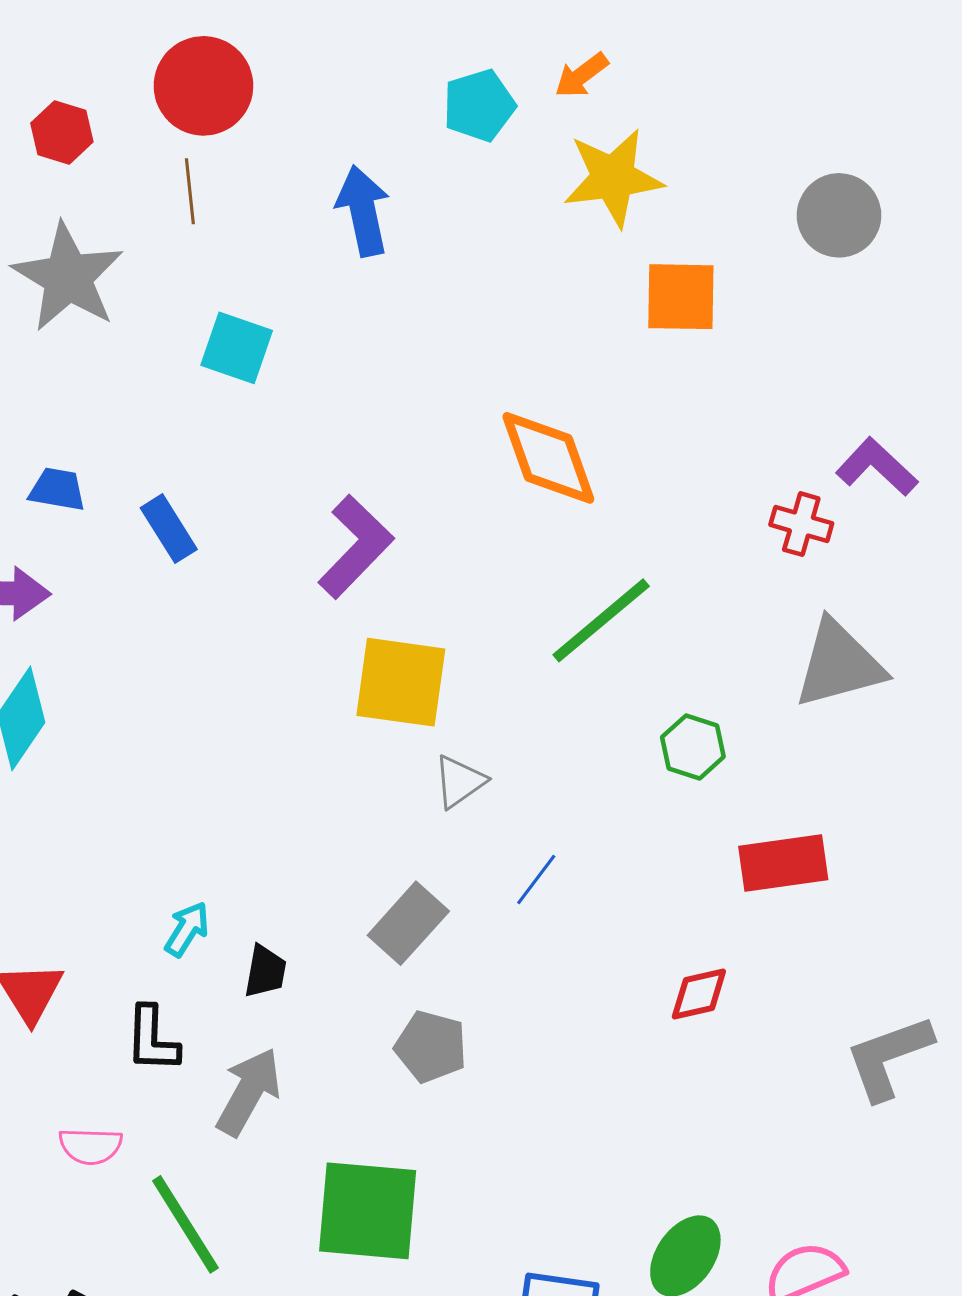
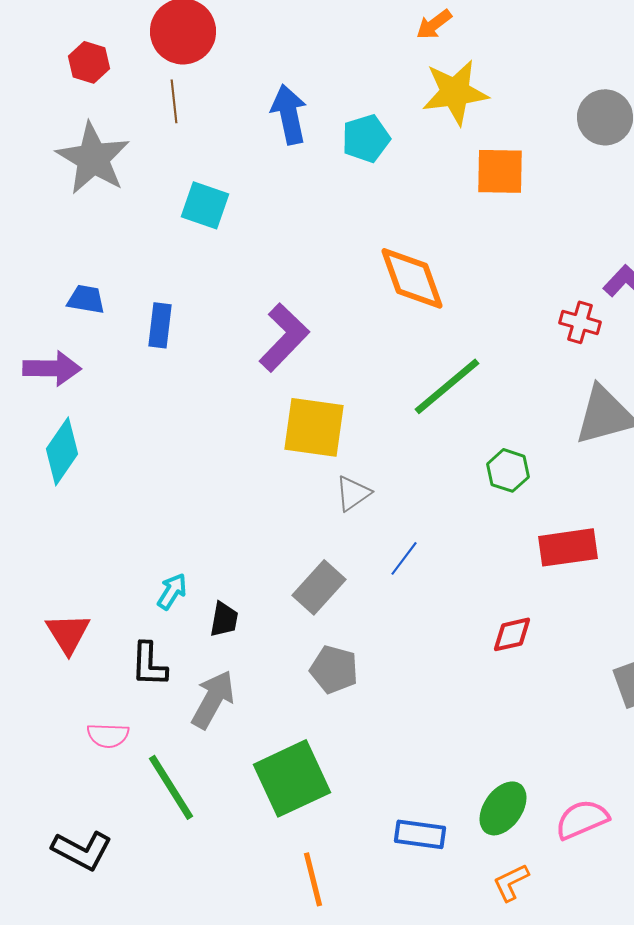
cyan pentagon: (479, 105) -> (366, 138), moved
blue rectangle: (169, 529) -> (160, 325), turned 39
green square: (368, 1211) -> (292, 778), turned -30

